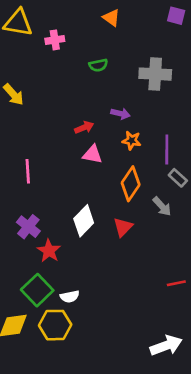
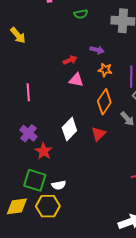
green square: (37, 290) -> (35, 180), turned -30

